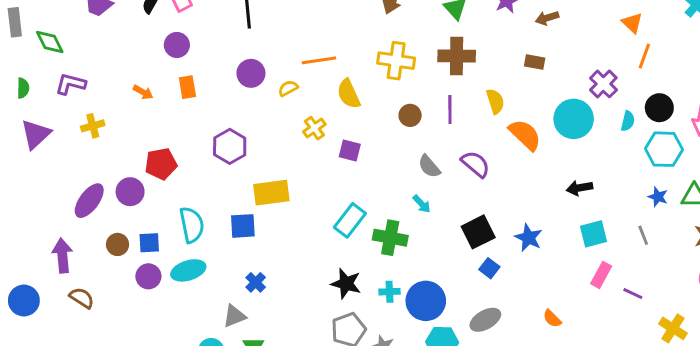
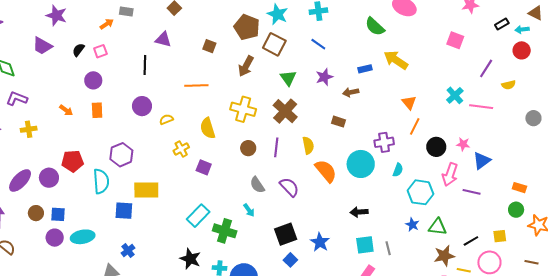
brown cross: (457, 56) -> (285, 111), turned 35
orange line: (319, 60) -> (196, 86), moved
purple cross: (603, 84) -> (384, 142), turned 30
black circle: (659, 108) -> (436, 147), moved
cyan semicircle: (192, 225) -> (101, 181), moved
gray line: (643, 235) -> (388, 248), moved

